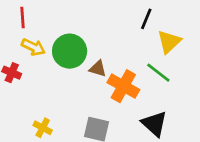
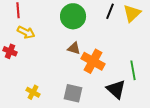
yellow triangle: (169, 42) -> (132, 13), moved
green circle: (70, 51) -> (73, 16), moved
green line: (158, 73) -> (133, 70), moved, turned 42

